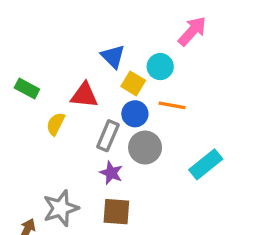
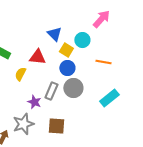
orange line: (172, 105) -> (103, 62), moved
gray rectangle: (108, 136) -> (51, 91), moved
purple star: (111, 173) -> (34, 102), moved

